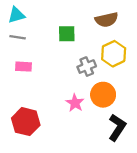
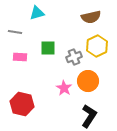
cyan triangle: (16, 15) -> (37, 13), moved
green square: (67, 34) -> (48, 48), moved
black L-shape: (117, 127) -> (89, 116), moved

